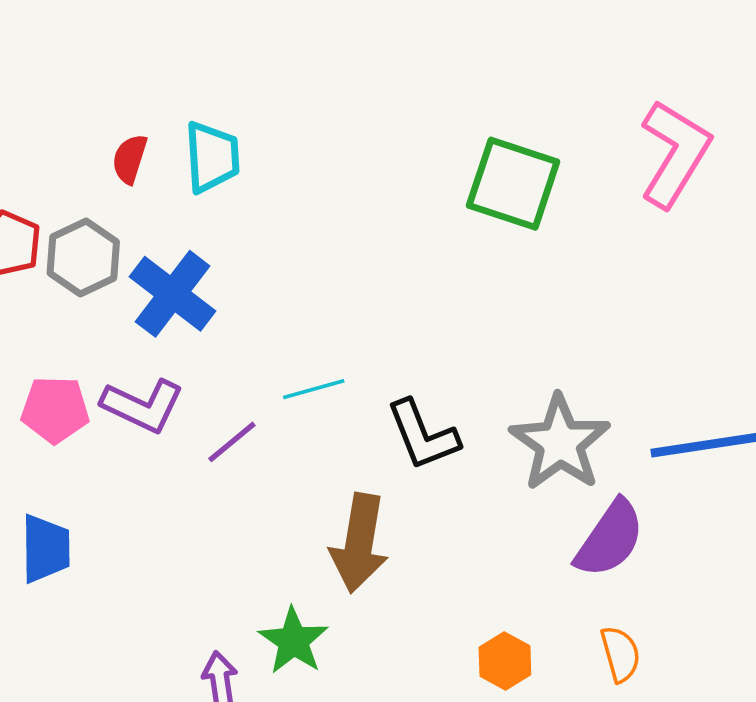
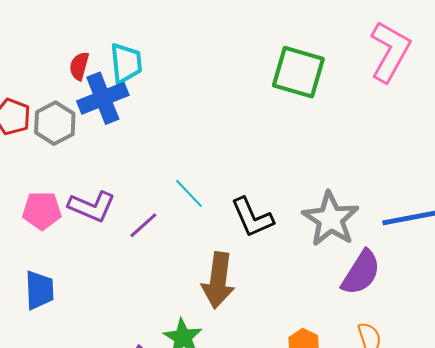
blue cross: (173, 294) -> (103, 98), moved, turned 33
cyan line: (314, 389) -> (189, 193), turned 64

